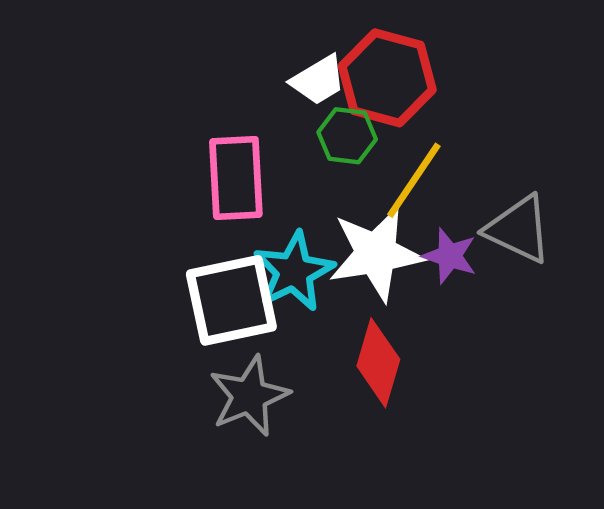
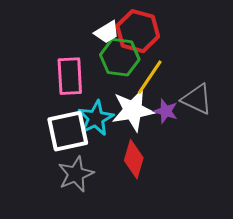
green hexagon: (347, 136) -> (120, 57), size x1.5

